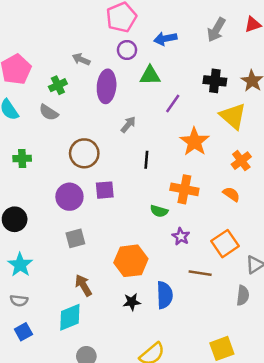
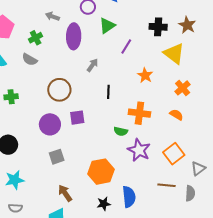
green triangle: (150, 75) -> (107, 26), turned -30
orange star: (194, 142) -> (145, 75), size x0.7
purple star: (181, 236) -> (139, 150), size x1.6
cyan star: (20, 265) -> (15, 180), turned 30
brown line: (200, 273) -> (166, 185), moved

